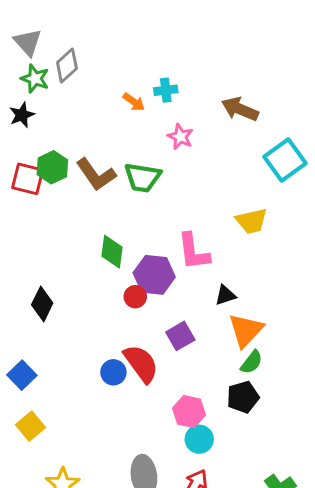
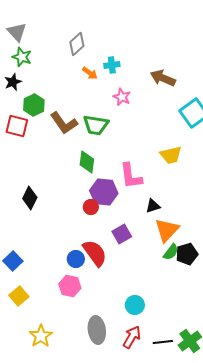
gray diamond: (67, 65) -> (77, 44), moved
green hexagon: (52, 167) -> (34, 105), moved
green diamond: (112, 252) -> (87, 162), moved
black diamond: (42, 304) -> (30, 198), moved
black pentagon: (243, 397) -> (187, 254), moved
pink hexagon: (189, 412) -> (70, 286), moved

